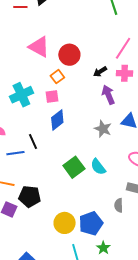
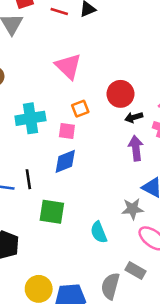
red circle: (69, 55) -> (120, 94), moved
gray star: (103, 129) -> (133, 209), moved, turned 30
green square: (74, 167) -> (52, 212), moved, turned 30
gray semicircle: (119, 205) -> (110, 286), size x1.5

